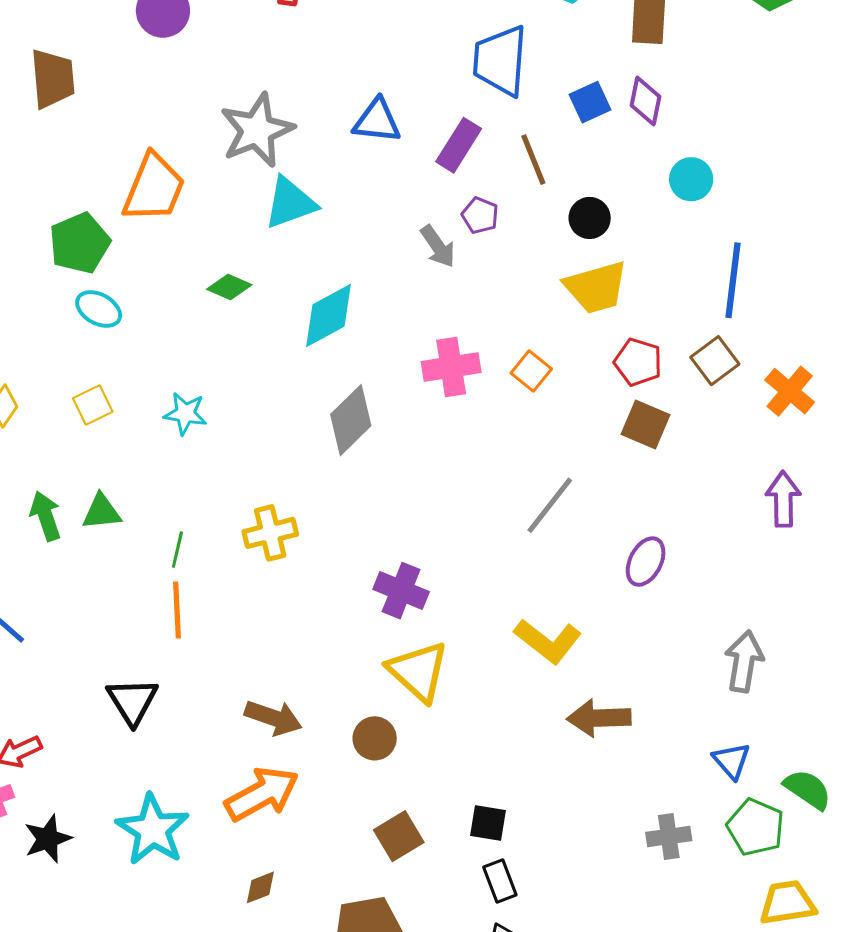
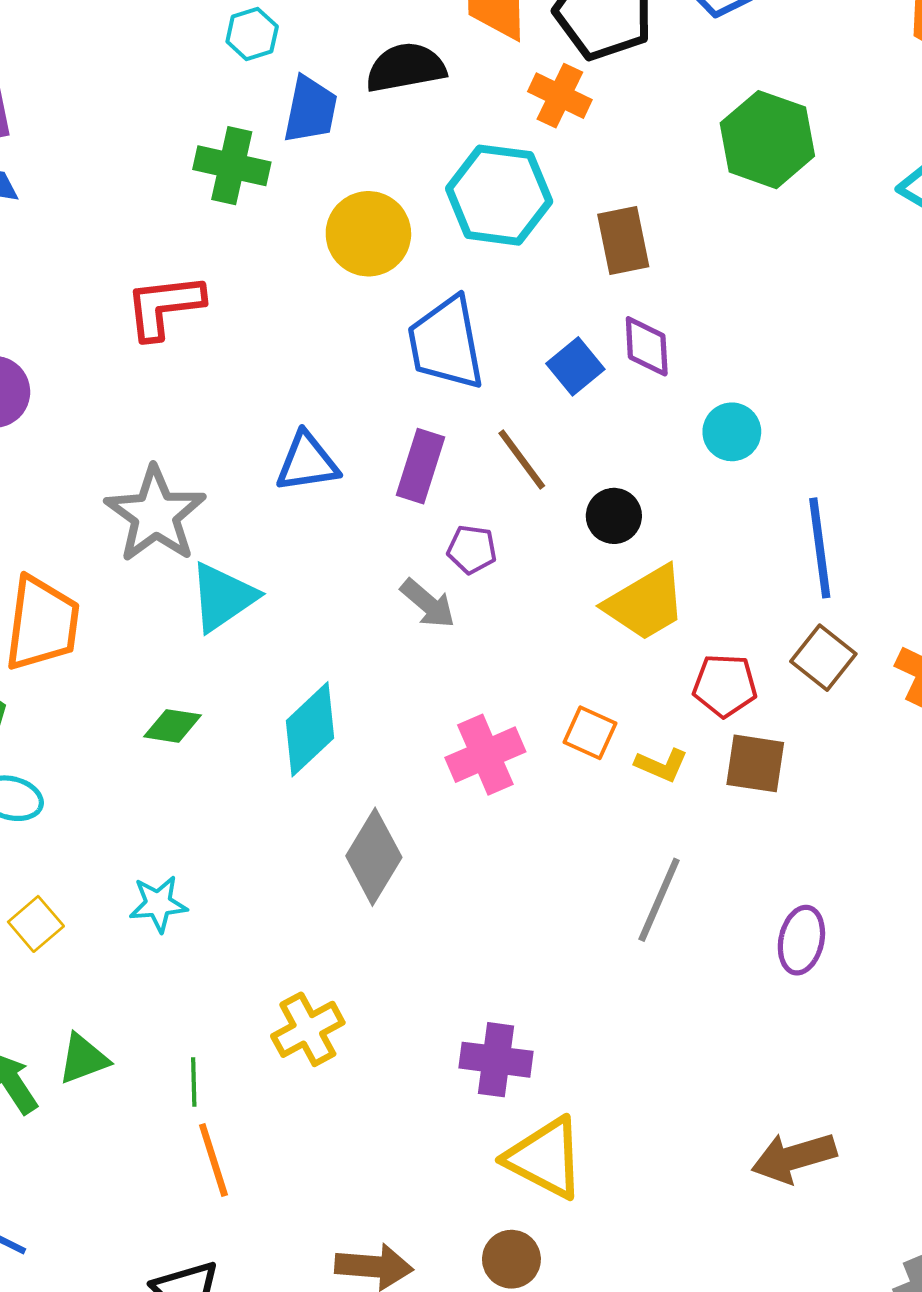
yellow L-shape: (548, 641) -> (661, 765), moved, size x0.6

